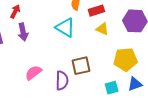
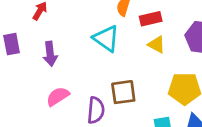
purple arrow: (23, 32) -> (50, 54), moved

